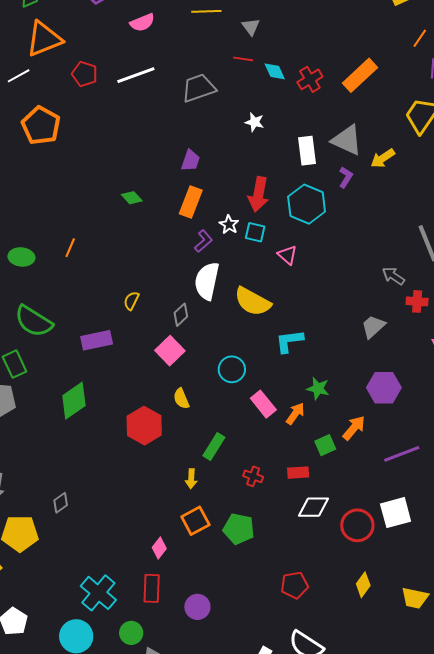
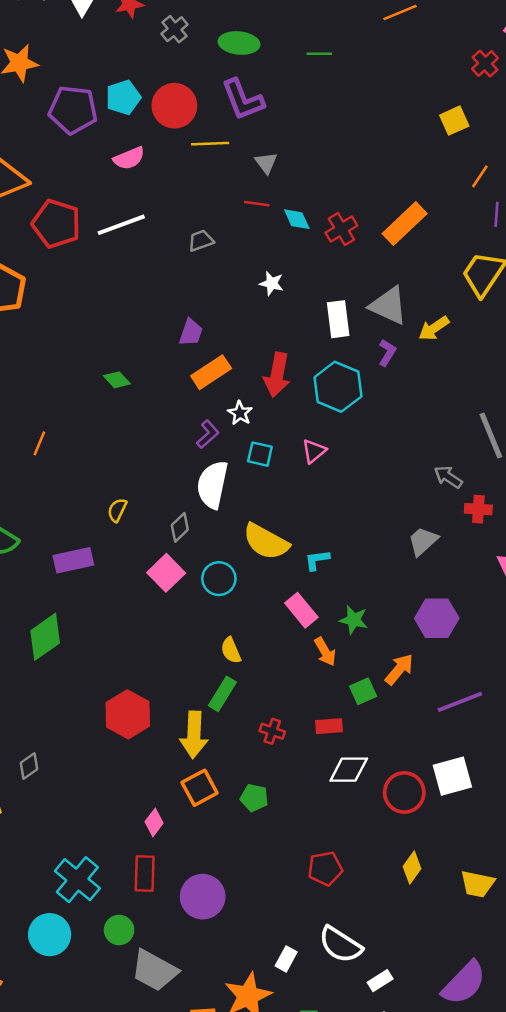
red pentagon: (85, 74) -> (56, 224), size x1.5
gray trapezoid: (199, 88) -> (201, 241), size x0.6
orange rectangle: (191, 202) -> (211, 372), moved, turned 36
cyan square: (255, 232) -> (260, 454), moved
pink triangle: (287, 255) -> (314, 451), turned 40
yellow semicircle: (252, 302) -> (266, 542), moved
cyan L-shape: (289, 341) -> (317, 560), size x0.7
cyan circle: (232, 369) -> (219, 579), moved
yellow semicircle: (181, 399) -> (231, 650), moved
pink rectangle: (263, 404) -> (301, 610), moved
orange arrow: (295, 414) -> (325, 652), turned 115
red hexagon: (144, 426) -> (128, 714), moved
yellow arrow: (191, 479) -> (194, 735), size x1.8
green pentagon: (239, 529) -> (254, 798), size x0.7
purple circle: (197, 607) -> (203, 897), size x1.4

